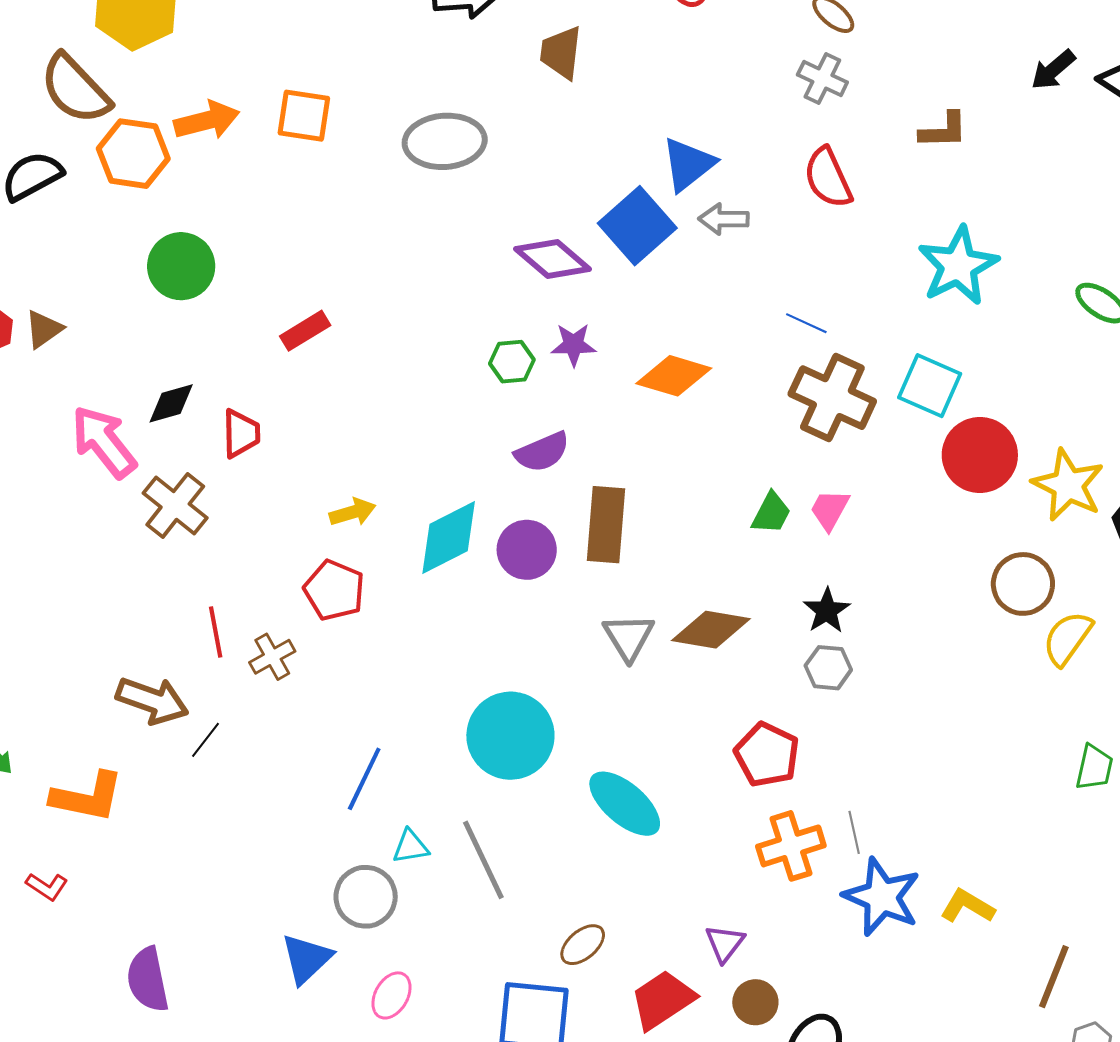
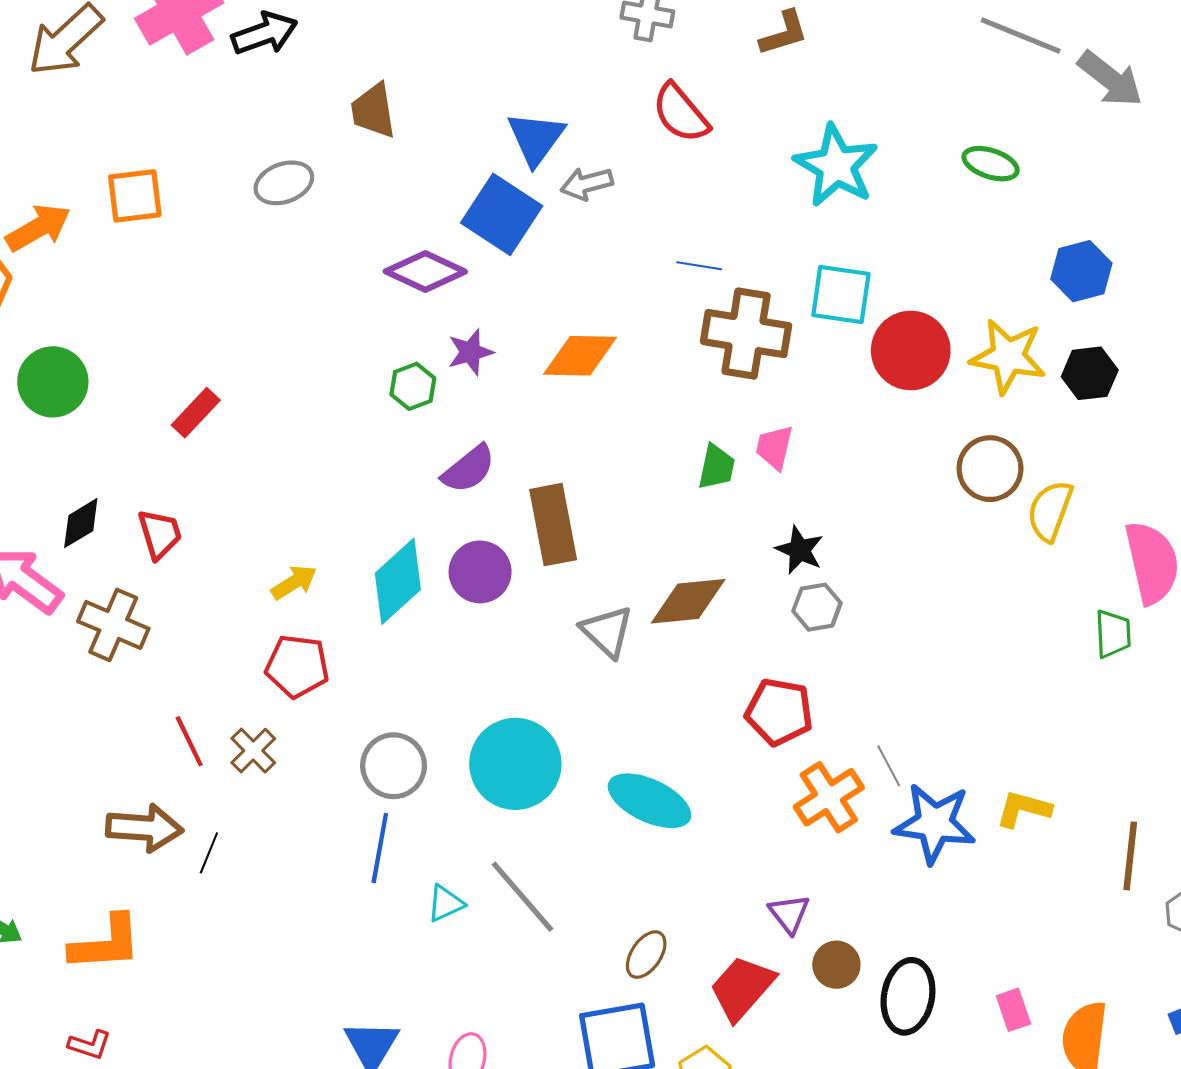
brown trapezoid: (561, 53) -> (373, 111), moved
gray ellipse: (445, 141) -> (284, 183), size x0.7
gray circle: (366, 897) -> (394, 766), moved

